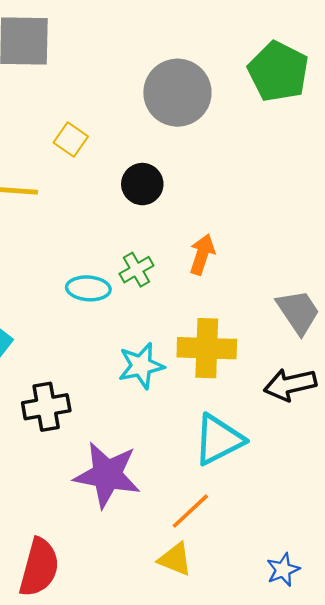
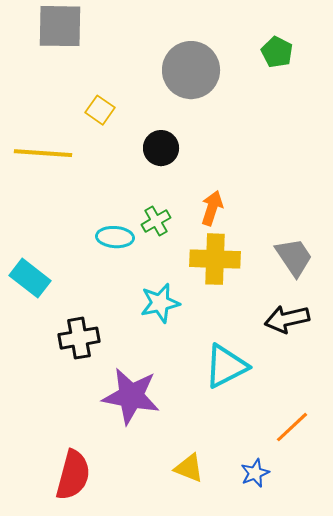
green pentagon: (278, 72) -> (277, 52), size x0.6
yellow cross: (207, 348) -> (215, 259), moved
orange line: (190, 511) -> (292, 427), moved
blue star: (283, 570) -> (255, 473), moved

